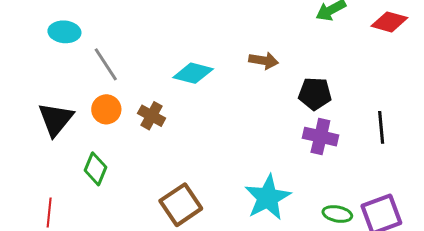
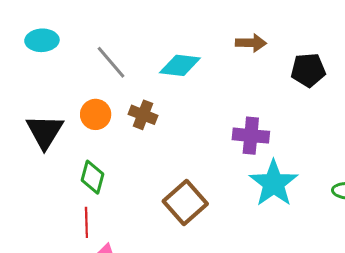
gray line: (106, 64) -> (111, 62), moved
purple cross: (320, 137) -> (251, 136), moved
red line: (49, 213) -> (86, 222), moved

